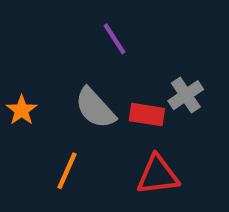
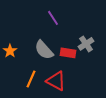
red triangle: (158, 175) -> (56, 81), moved, turned 35

